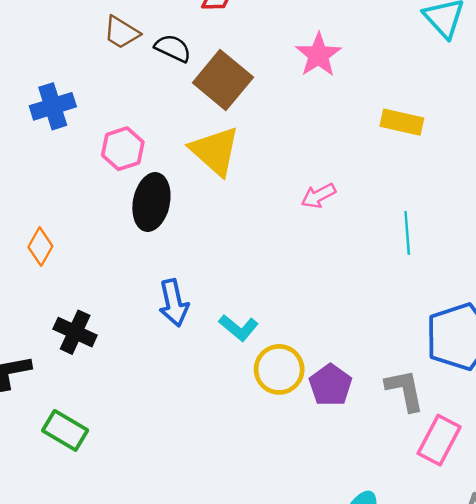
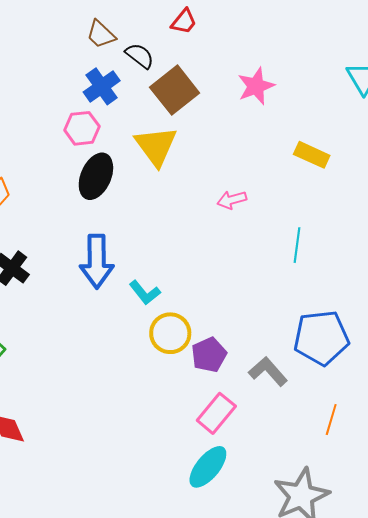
blue cross: (53, 106) -> (102, 86), moved, turned -30
blue arrow: (174, 303) -> (97, 261), size x1.4
gray L-shape: (405, 390) -> (268, 371), turned -42
pink rectangle: (439, 440) -> (216, 413), moved

